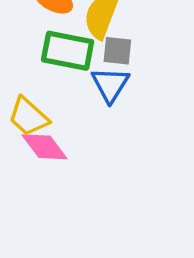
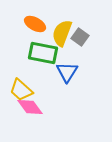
gray square: (117, 51) -> (80, 37), moved, turned 30

